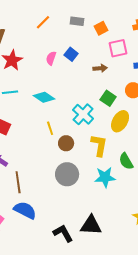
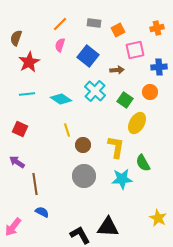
blue square: (71, 54) -> (88, 56), size x1.5
pink semicircle: (51, 58) -> (60, 45), moved
cyan cross: (83, 114) -> (95, 91), moved
blue semicircle: (25, 210) -> (42, 212), size x0.6

